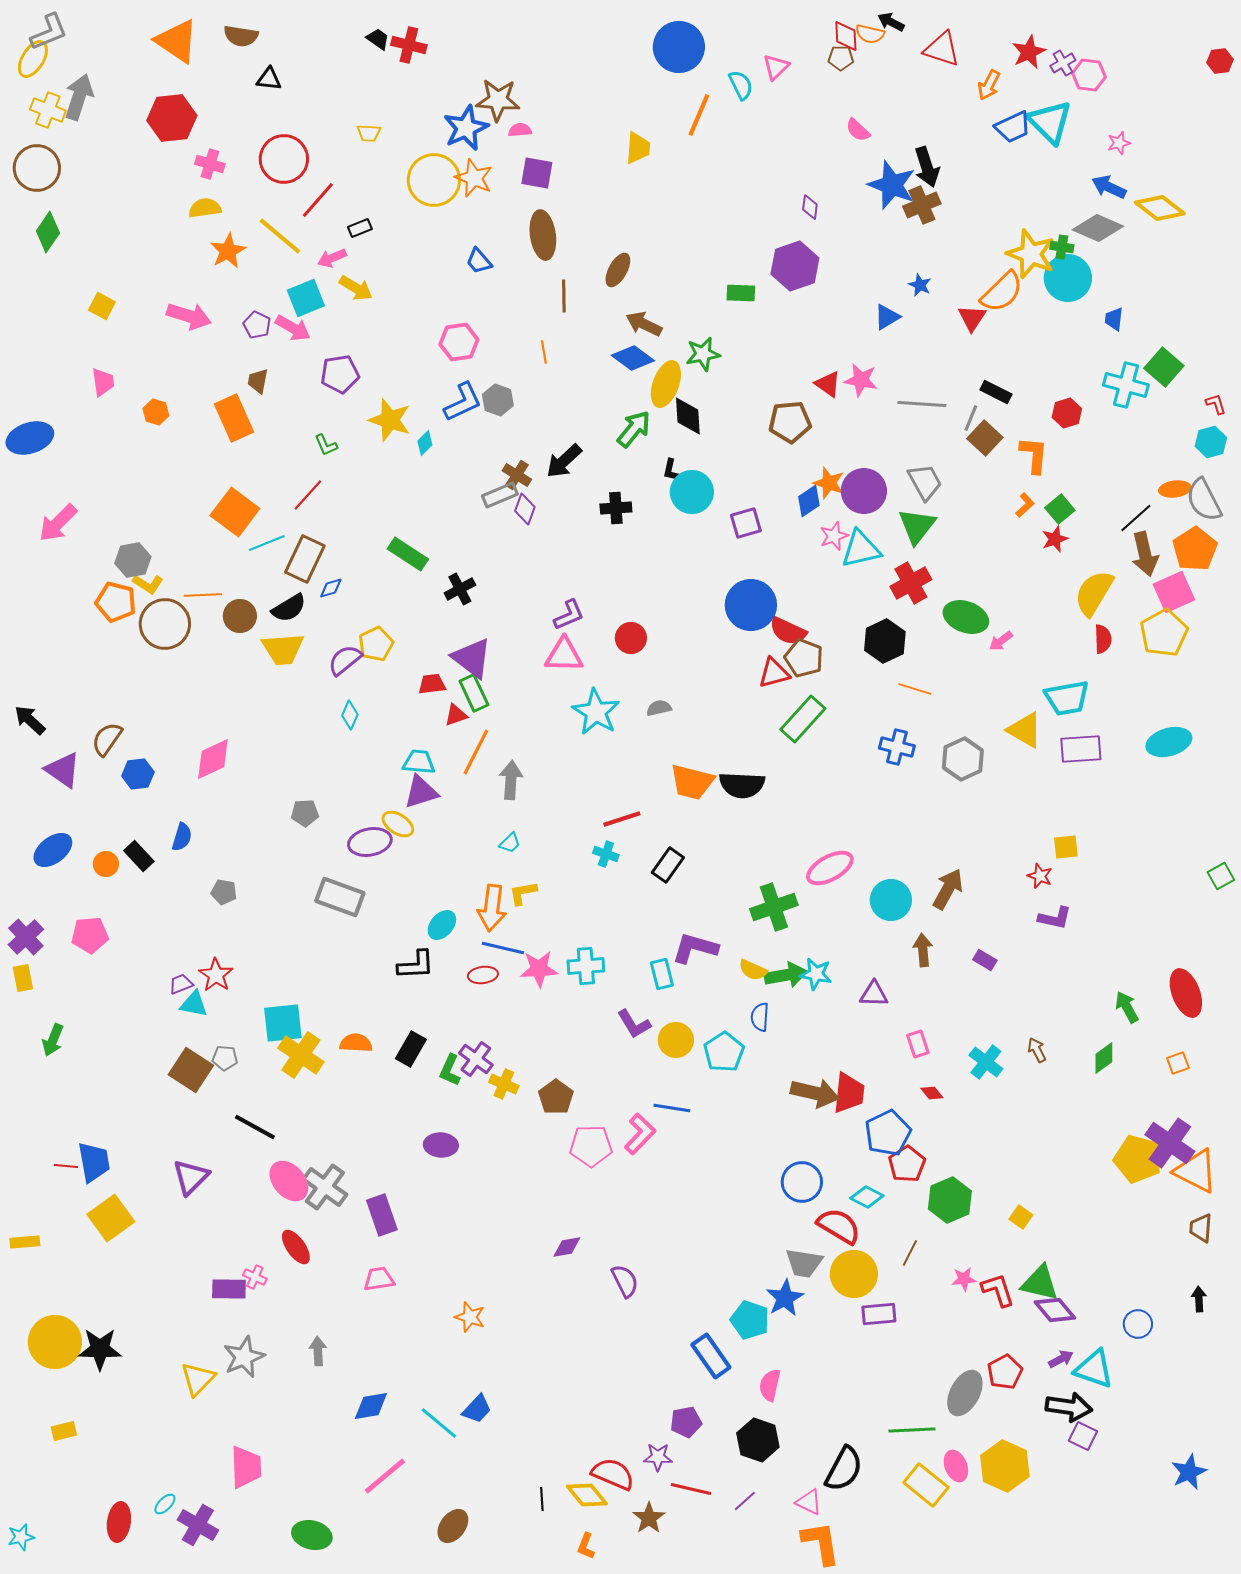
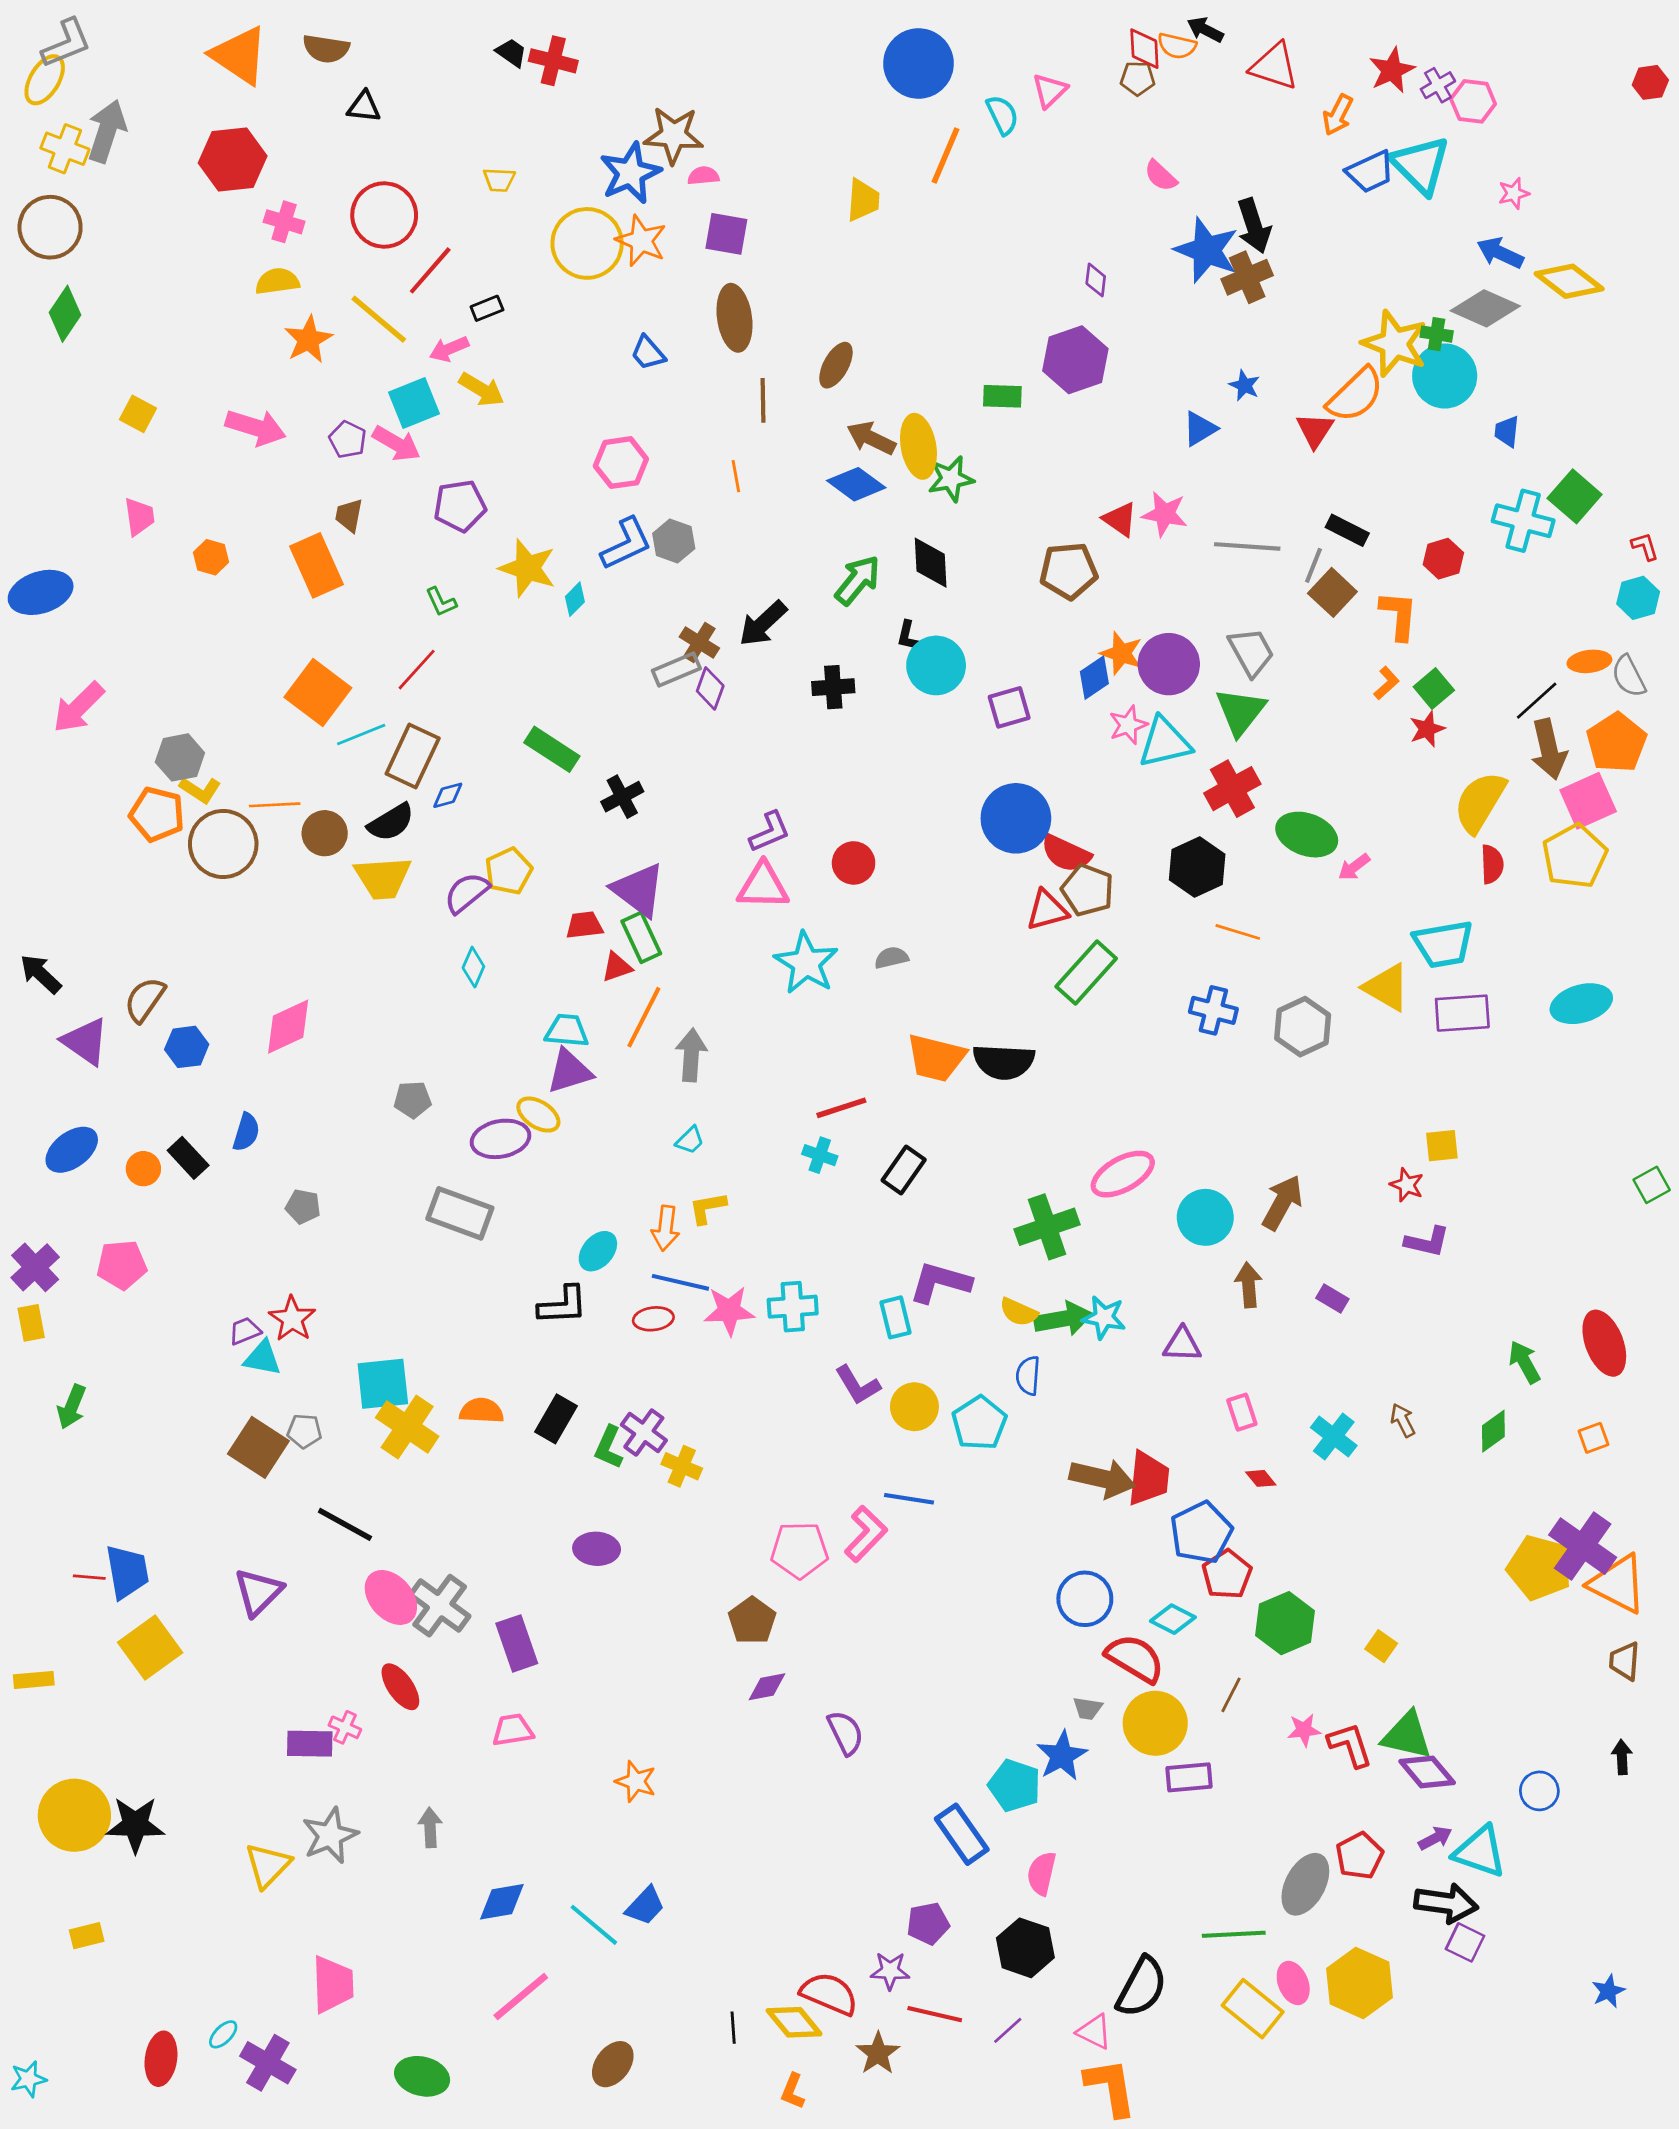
yellow ellipse: (666, 384) -> (918, 446), moved, turned -30
gray semicircle: (1204, 500) -> (1629, 676), size x0.7
orange arrow: (492, 908) -> (666, 1228), size x0.7
brown pentagon: (556, 1097) -> (752, 1620), moved
gray trapezoid: (804, 1263) -> (1088, 1708), size x0.6
blue star: (1189, 1472) -> (1608, 1991), size x0.7

